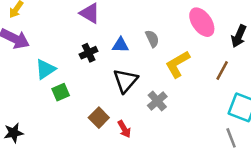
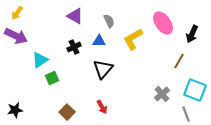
gray semicircle: (152, 39) -> (109, 21), moved
yellow L-shape: (178, 64) -> (133, 39), moved
gray cross: (157, 101) -> (162, 94), moved
brown square: (99, 118) -> (67, 112), moved

